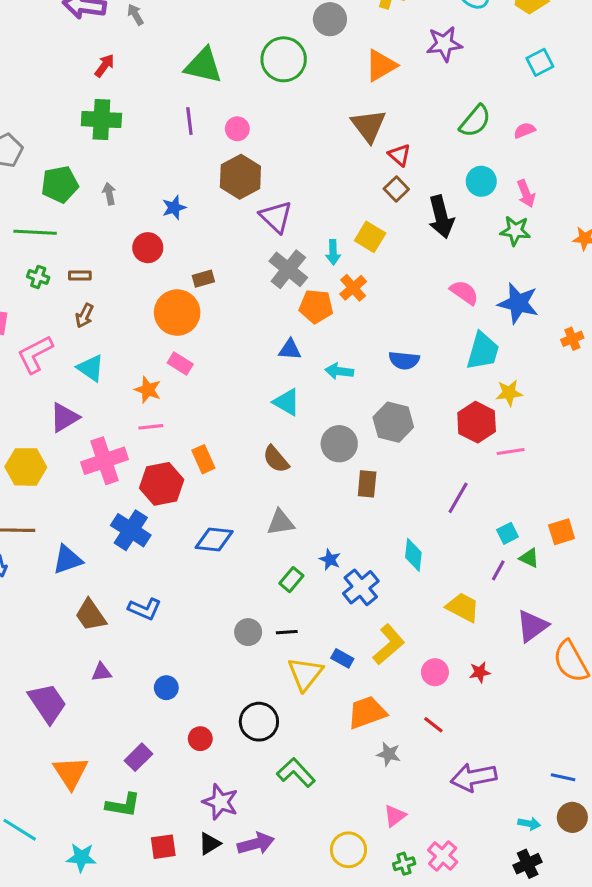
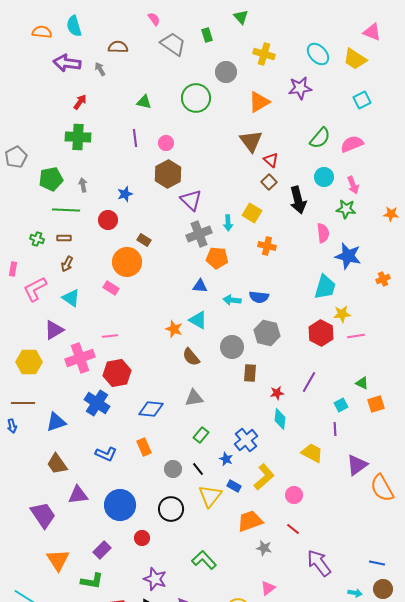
green triangle: (203, 65) -> (144, 102), size x0.6
pink semicircle: (524, 130) -> (352, 144), size x1.6
green line: (35, 232) -> (66, 210), moved
gray cross: (288, 269) -> (199, 234), turned 30
brown rectangle: (203, 279) -> (144, 240), turned 48
orange cross: (353, 288) -> (267, 246), moved, turned -36
pink semicircle: (464, 292) -> (323, 233), moved, turned 48
blue semicircle: (404, 360) -> (259, 297), moved
pink rectangle: (180, 363) -> (111, 288), moved
orange star: (148, 390) -> (174, 329), moved
pink line: (511, 451) -> (356, 336), moved
orange rectangle: (203, 459) -> (144, 447), moved
green triangle: (529, 558) -> (362, 383), moved
blue star: (330, 560) -> (226, 459), moved
purple line: (498, 570) -> (335, 429), turned -32
brown trapezoid: (91, 615) -> (57, 464), moved
black line: (287, 632) -> (198, 469), turned 56
purple triangle: (101, 672) -> (78, 495), size x1.5
red star: (480, 672) -> (277, 393), moved
blue circle: (166, 688) -> (120, 505), size x2.0
black circle: (259, 722) -> (171, 509), moved
purple arrow: (474, 777) -> (319, 563), turned 64

